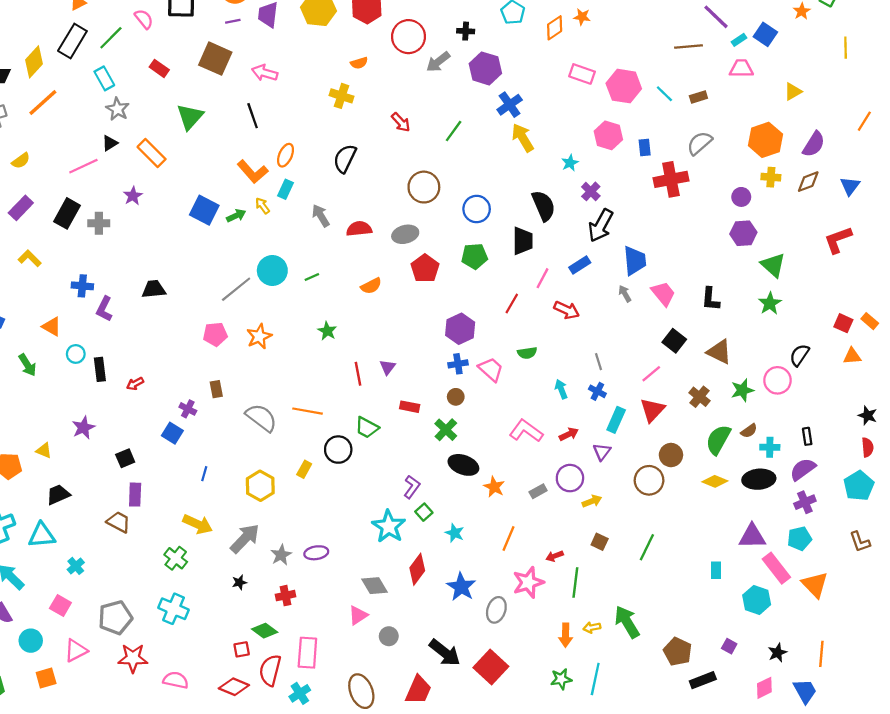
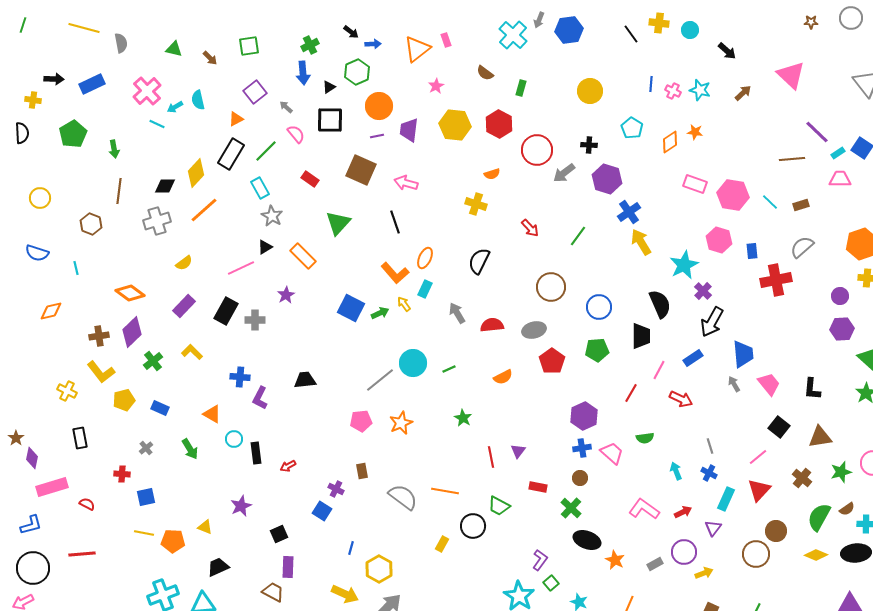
cyan star: (570, 163) -> (684, 265), size x1.8
brown triangle: (719, 352) -> (820, 437), turned -35
yellow hexagon: (260, 486) -> (379, 569), moved

